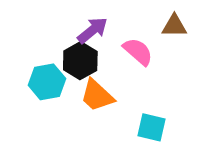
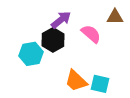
orange trapezoid: (97, 96) -> (76, 81), moved

